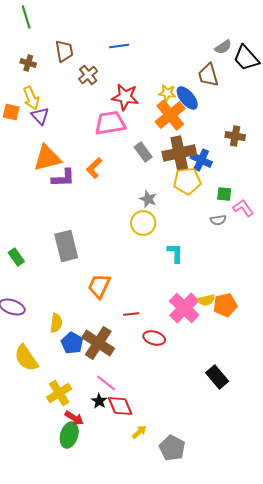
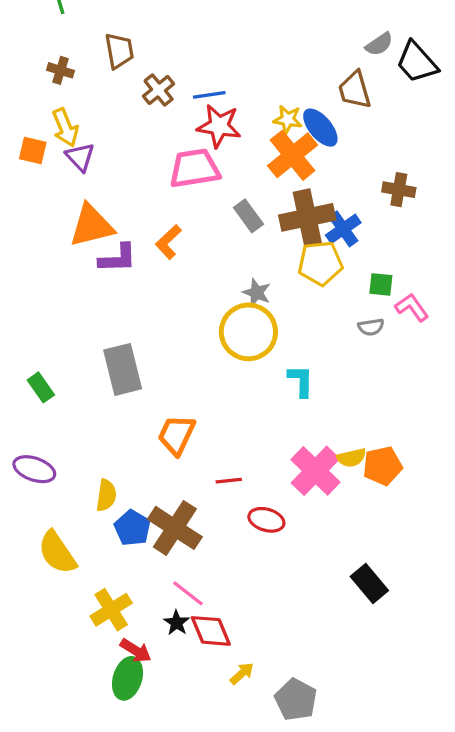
blue line: (119, 46) -> (209, 95), moved
blue cross: (201, 160) -> (343, 229), turned 30
yellow circle: (143, 223) -> (248, 332), size x1.4

